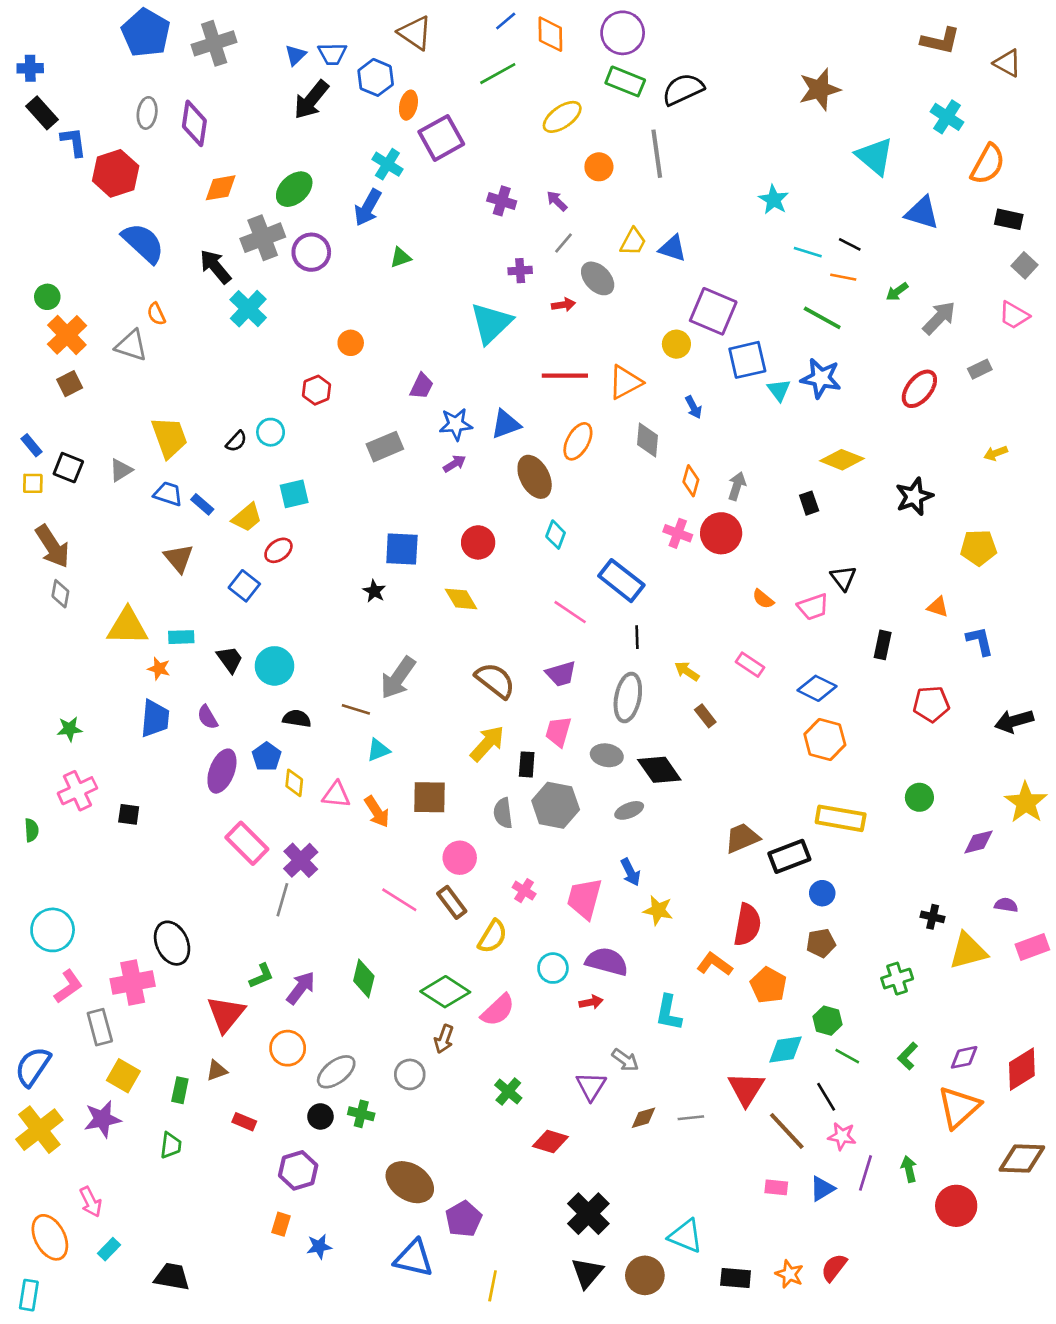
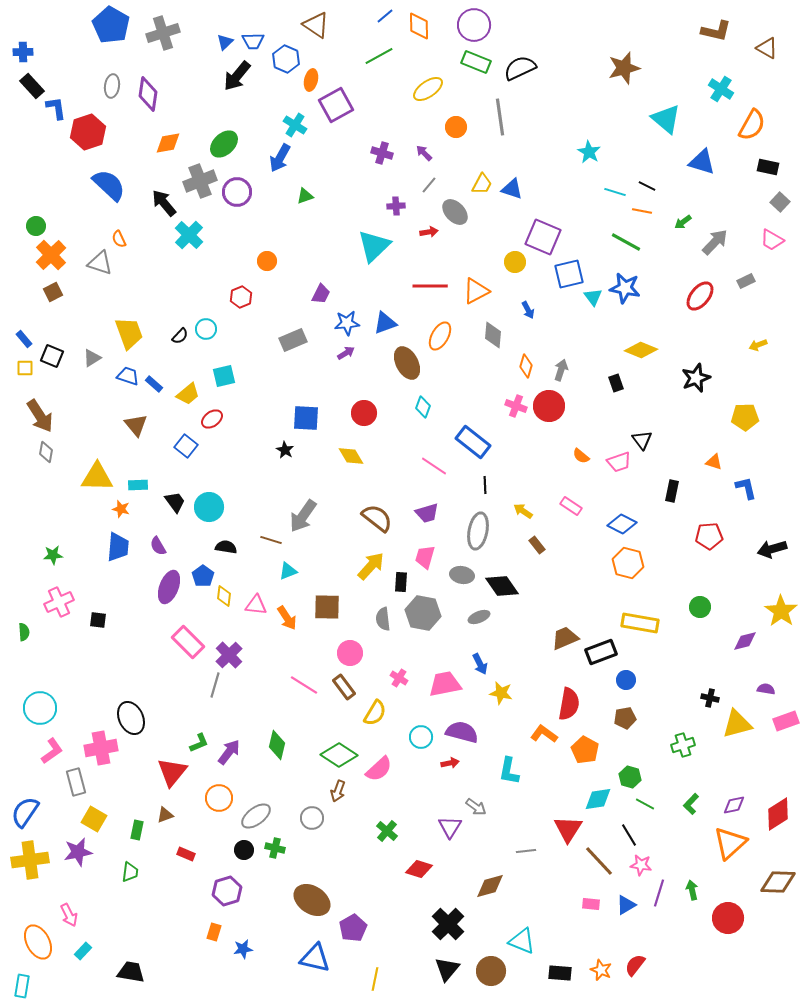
pink trapezoid: (584, 898) -> (445, 684), turned 64
brown diamond: (644, 1118) -> (490, 886), moved, size x1.4
yellow cross: (39, 1130) -> (30, 860), turned 30

